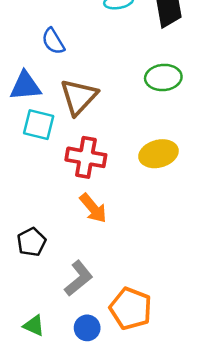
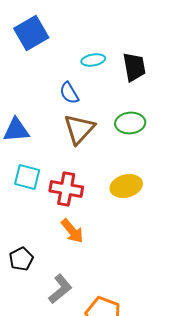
blue semicircle: (53, 41) -> (69, 93), moved
brown triangle: (79, 97) -> (79, 129), moved
cyan square: (39, 125) -> (27, 177), moved

